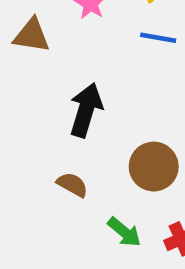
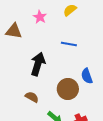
blue line: (158, 38) -> (69, 44), moved

